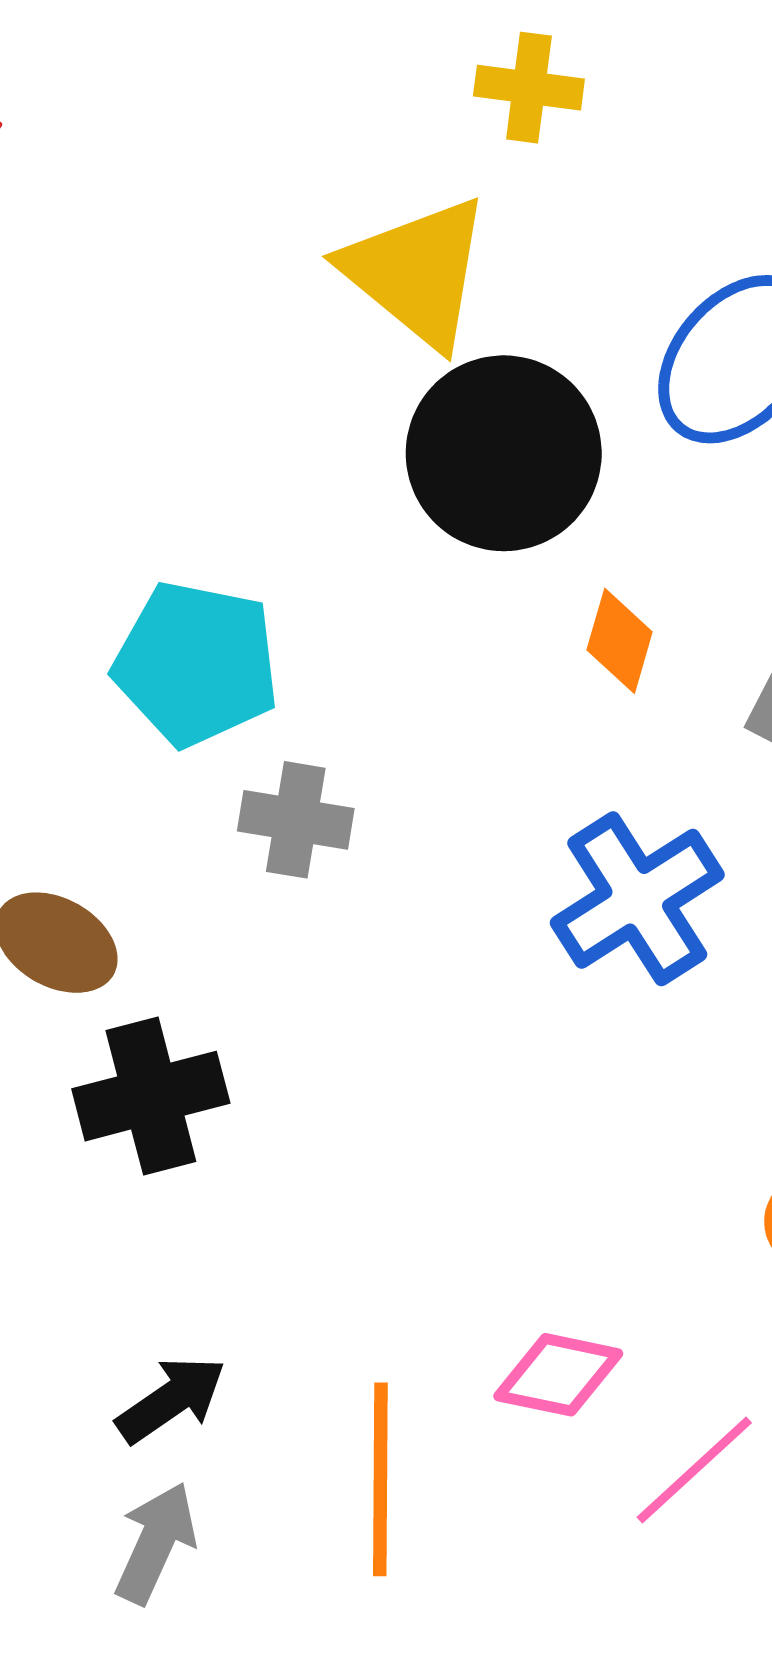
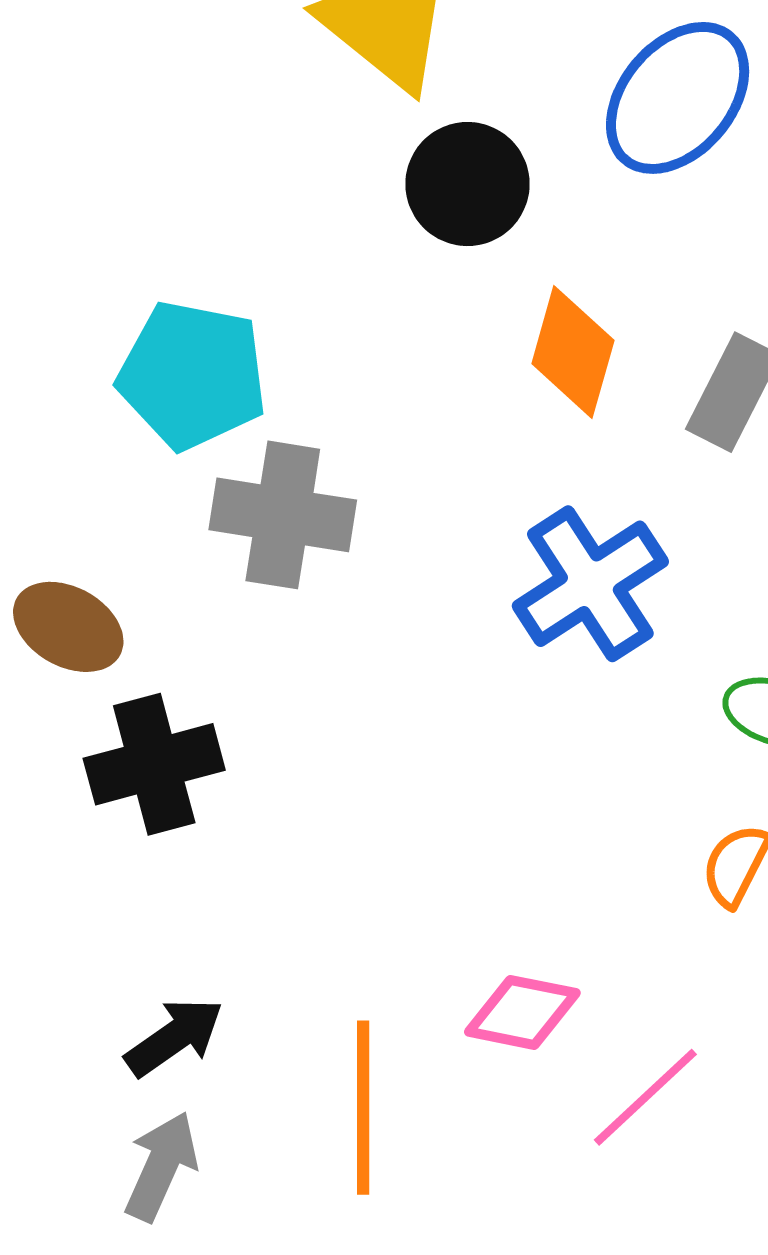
black circle: (504, 453) -> (468, 184), size x0.7
orange diamond: (620, 641) -> (573, 352), size x1.4
gray cross: (296, 820) -> (283, 515), size x1.4

